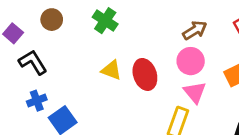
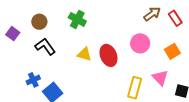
brown arrow: (195, 30) -> (152, 14), moved
black L-shape: (33, 62) -> (45, 47), moved
pink triangle: (195, 92) -> (160, 78), moved

